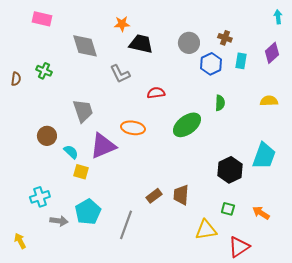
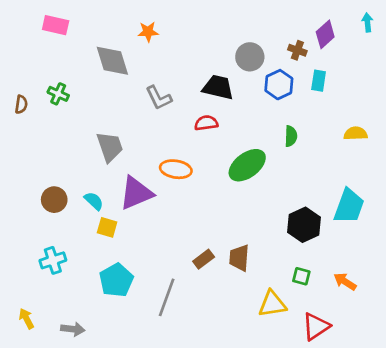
orange star: (122, 24) -> (148, 32), moved
black trapezoid: (141, 44) -> (218, 87), moved
purple diamond: (272, 53) -> (325, 34), moved
brown circle: (47, 136) -> (54, 200), moved
gray arrow: (59, 221) -> (73, 329), moved

